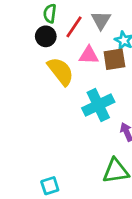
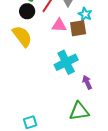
yellow semicircle: (61, 71) -> (22, 36), moved

